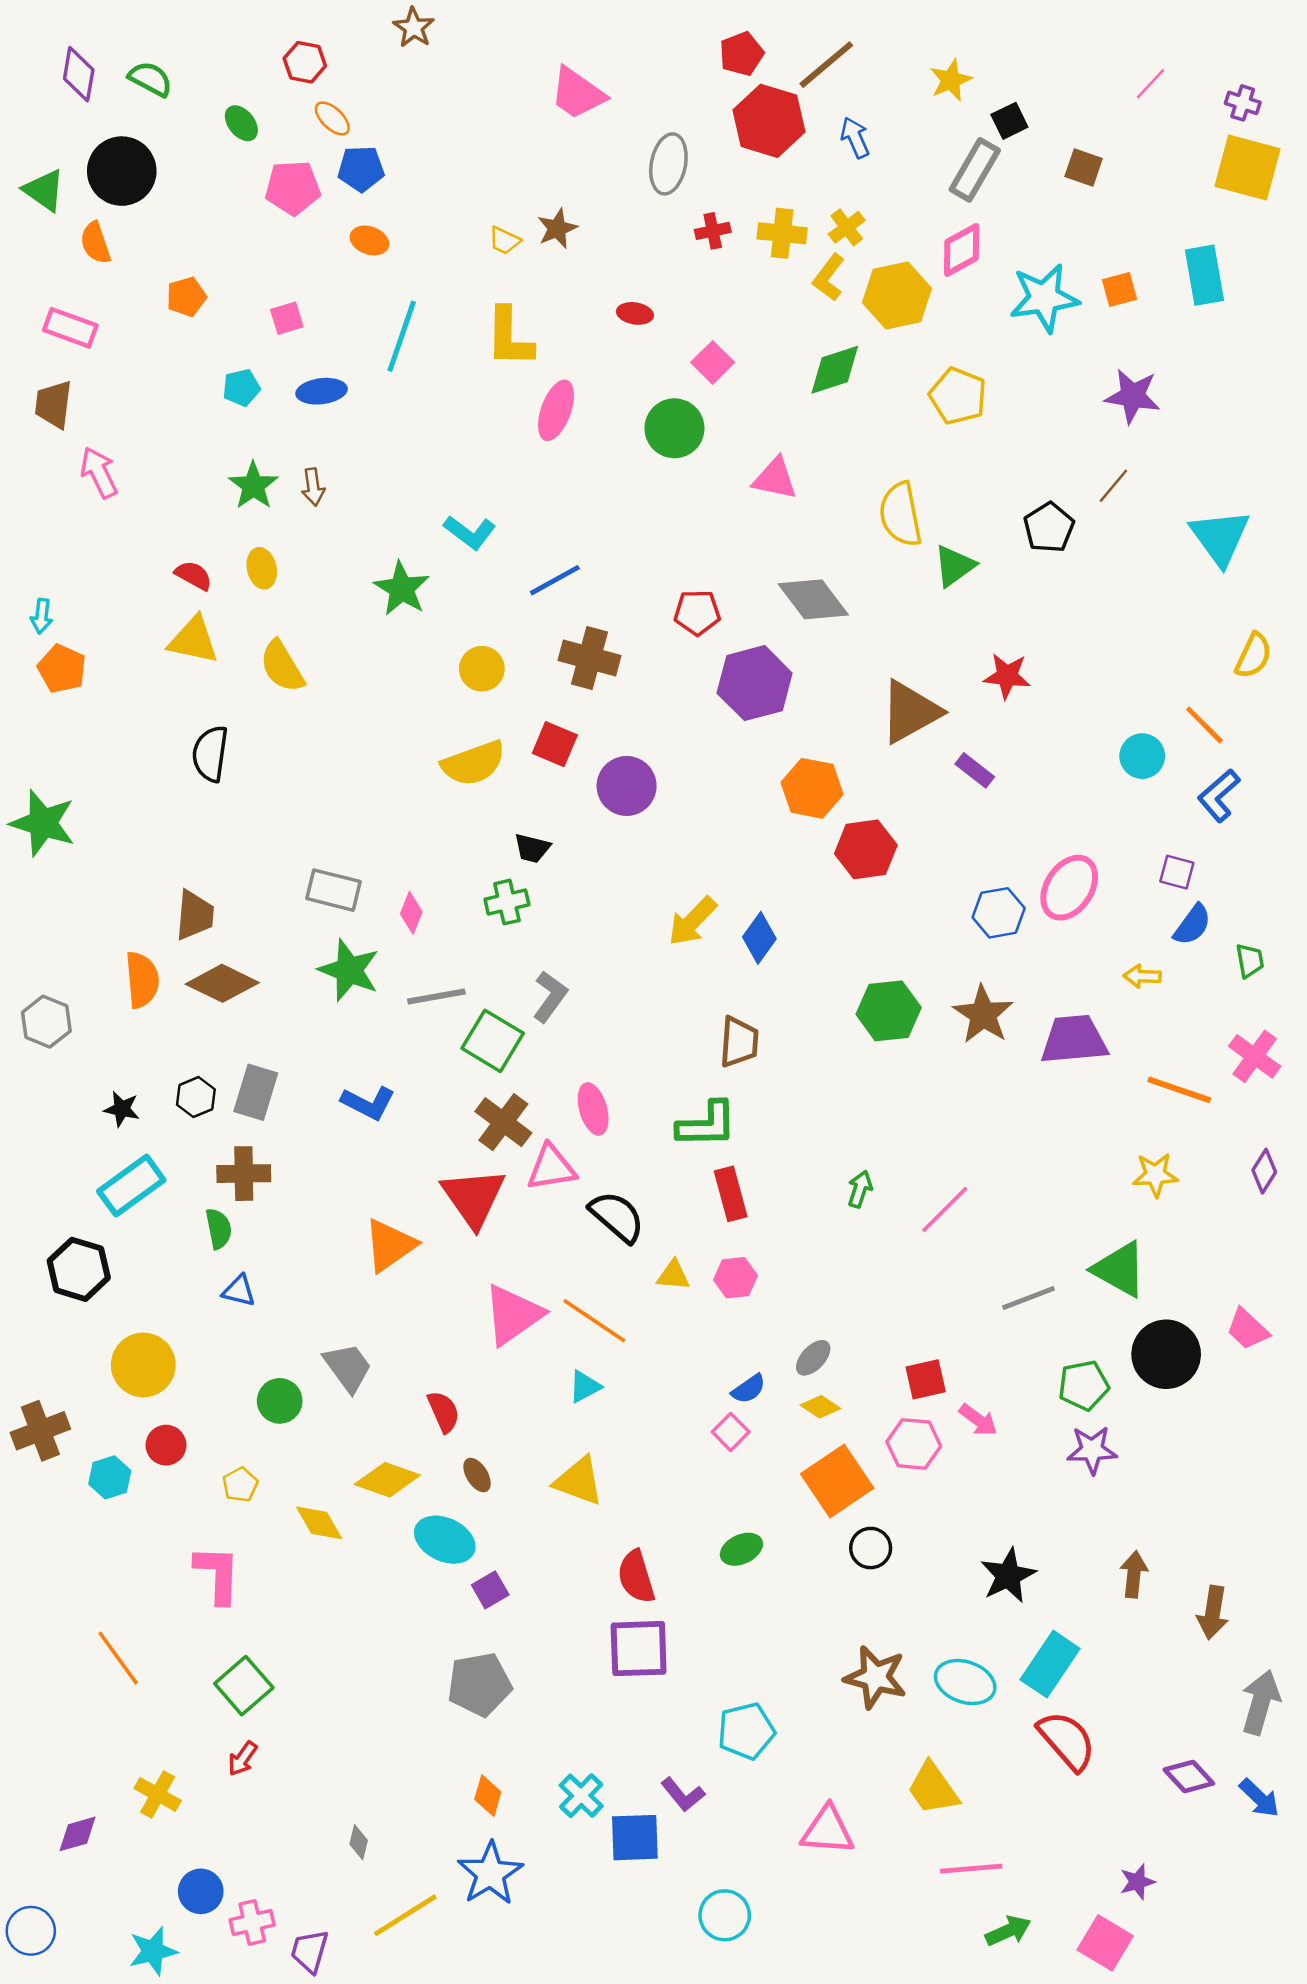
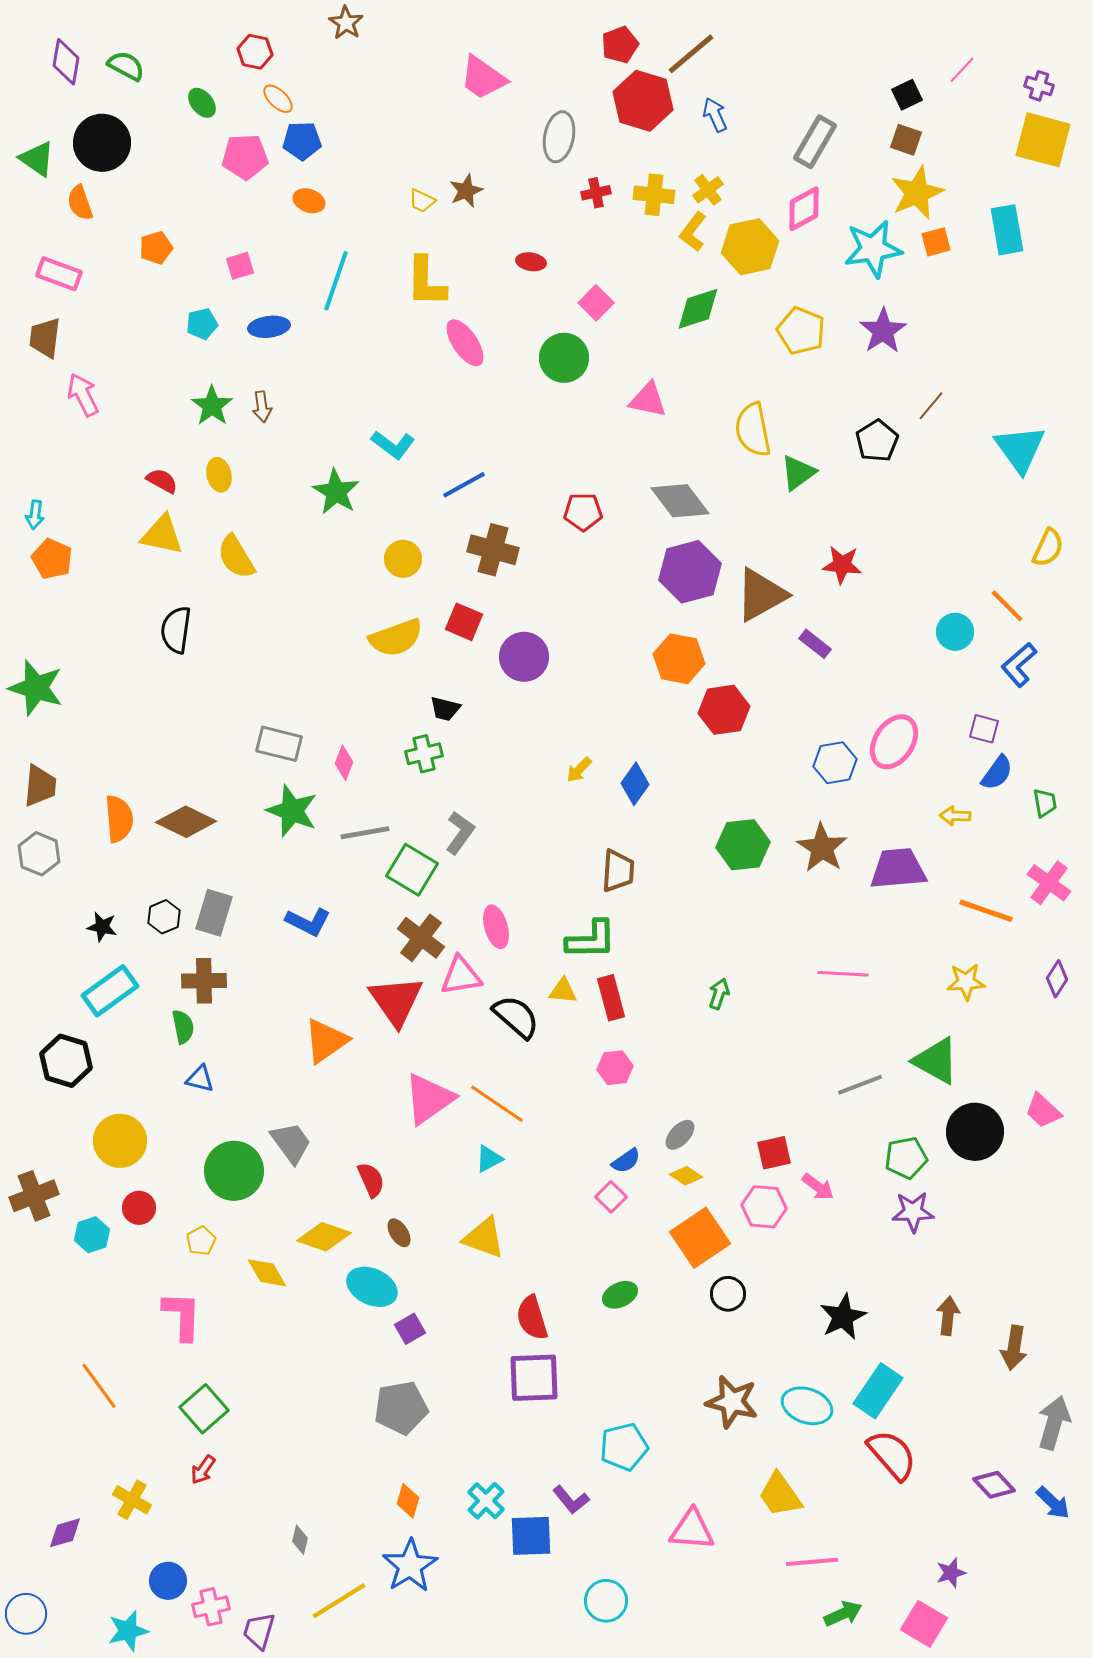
yellow star: (951, 80) -> (917, 193), moved, size x1.5
black square: (1009, 121) -> (907, 95), moved
purple star: (1133, 396) -> (883, 331), moved, turned 30
pink ellipse: (556, 410) -> (465, 343), turned -54
purple hexagon: (755, 683) -> (690, 572), moved
brown trapezoid: (195, 915) -> (40, 786), moved
yellow arrow: (692, 921) -> (579, 770), size x0.6
pink line: (945, 1209) -> (843, 974), moved, turned 48
yellow triangle: (673, 1275) -> (563, 991), moved
green circle: (280, 1401) -> (234, 1171), size x1.6

